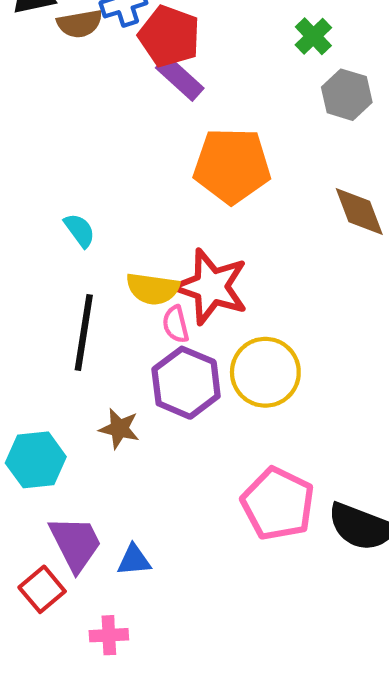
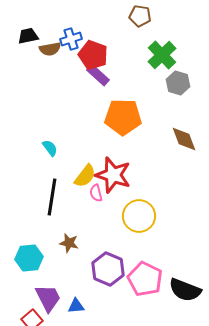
green cross: (313, 36) -> (162, 55), size x1.6
yellow semicircle: (153, 289) -> (85, 176), turned -60
purple hexagon: (186, 383) -> (108, 269), moved

